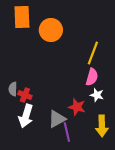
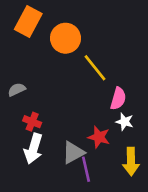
orange rectangle: (22, 17) -> (28, 22), turned 30
yellow line: (93, 53) -> (95, 68), moved, turned -60
gray semicircle: (13, 89) -> (17, 90), moved, turned 64

